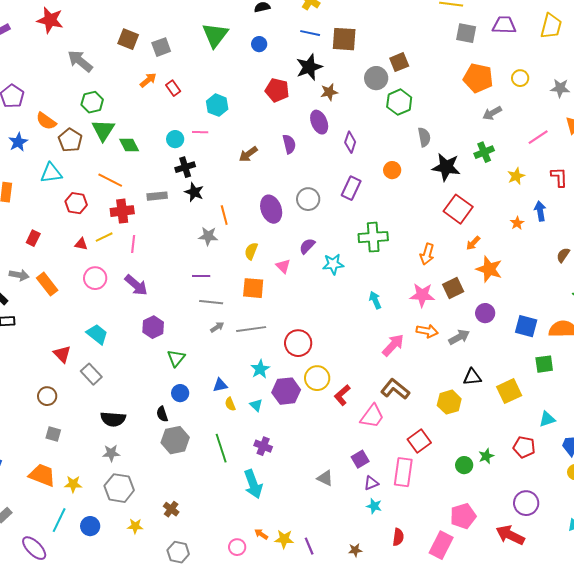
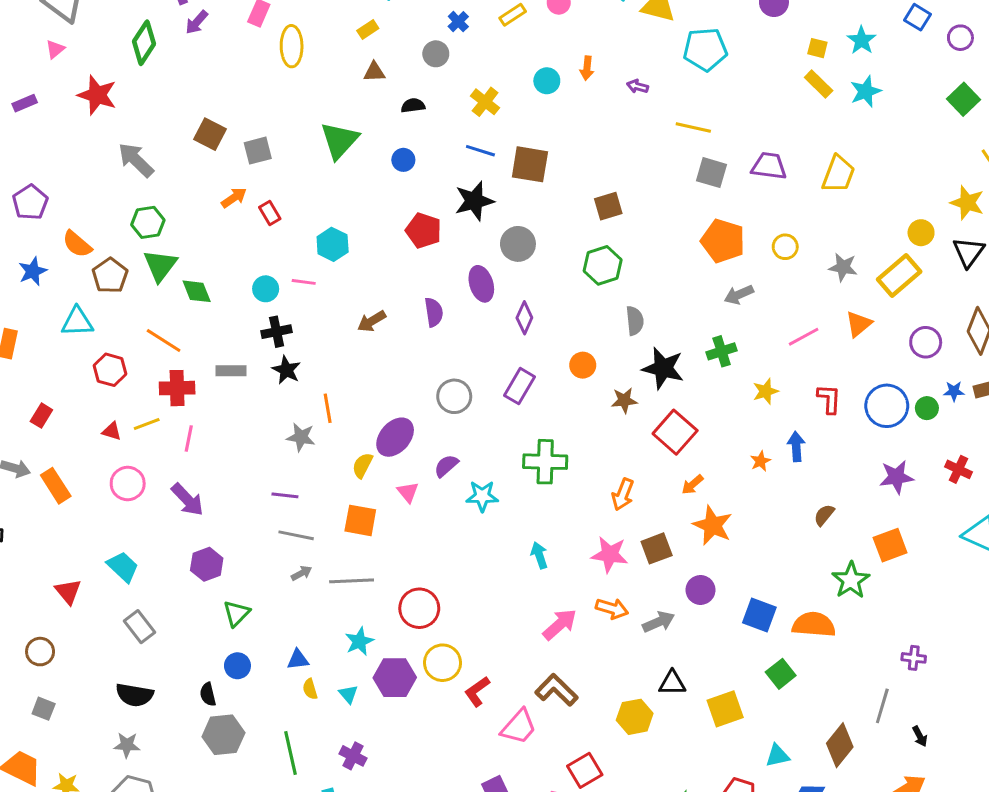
gray circle: (376, 78) -> (518, 244), moved
brown star: (329, 92) -> (624, 400), moved
purple ellipse: (271, 209) -> (395, 437), moved, turned 56
green square: (544, 364) -> (781, 674), turned -36
gray rectangle: (91, 374) -> (140, 627), moved

